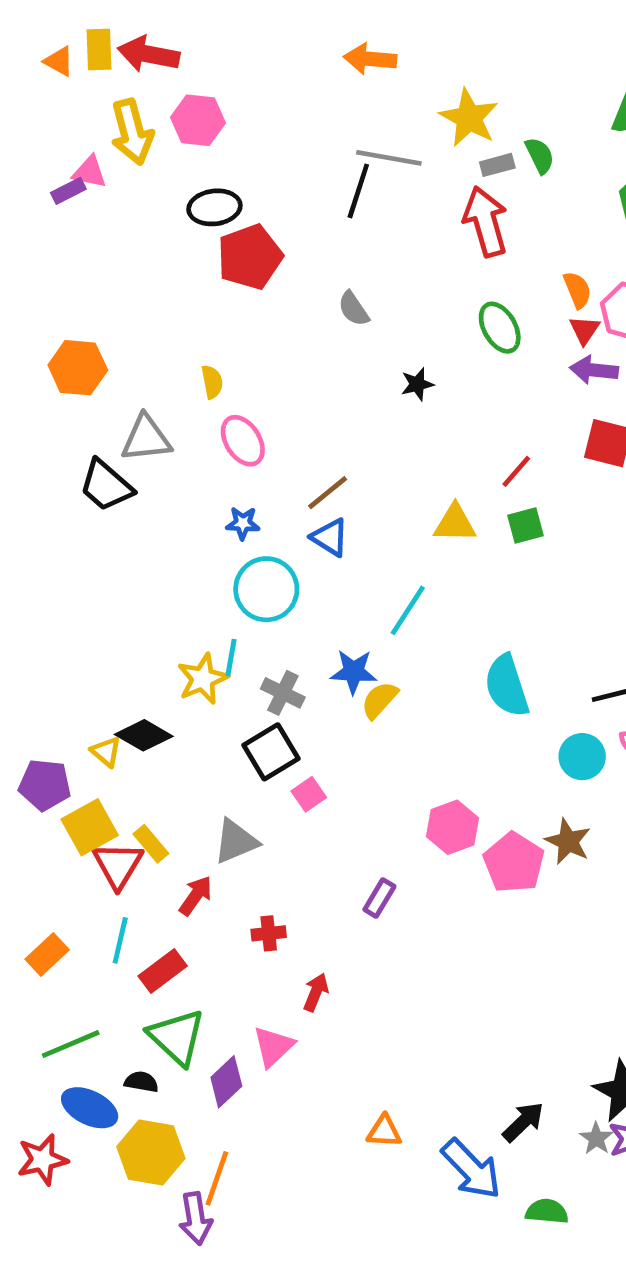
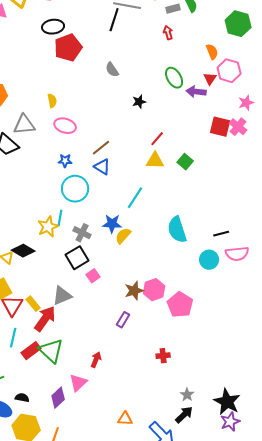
red arrow: (486, 222) -> (168, 33), size x0.5
orange semicircle: (577, 290) -> (212, 52), moved
purple arrow: (594, 370) -> (196, 92), moved
pink ellipse: (243, 441) -> (65, 126), turned -40
red line: (516, 471) -> (157, 139), moved
green square: (526, 526) -> (185, 162), turned -35
brown star: (568, 841) -> (134, 291), moved, turned 30
yellow rectangle: (151, 844) -> (33, 304), moved
red arrow: (196, 896) -> (45, 319), size x1.5
red cross: (269, 933) -> (163, 356), moved
green triangle: (177, 1037) -> (51, 351), moved
gray star: (596, 1138) -> (187, 395), moved

